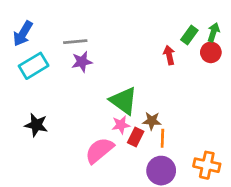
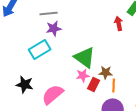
cyan rectangle: (34, 66) -> (40, 49), moved
black star: (36, 125) -> (25, 84), moved
pink semicircle: (99, 150) -> (53, 94), moved

